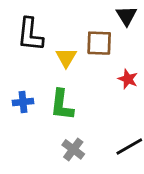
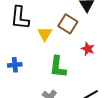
brown square: (99, 43) -> (68, 24), turned 30
green L-shape: (62, 105) -> (58, 67), moved

